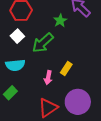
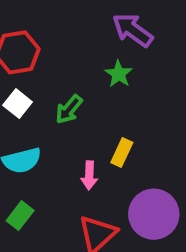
green star: (60, 21) -> (119, 74), moved
green arrow: (43, 43) -> (69, 109), size x0.7

